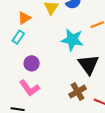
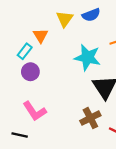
orange triangle: (24, 18) -> (41, 35), moved, turned -32
purple circle: (32, 63) -> (30, 72), moved

